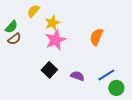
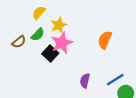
green semicircle: (11, 27) -> (38, 35), moved
black square: (49, 70) -> (50, 53), moved
purple semicircle: (77, 76) -> (85, 81), turned -96

